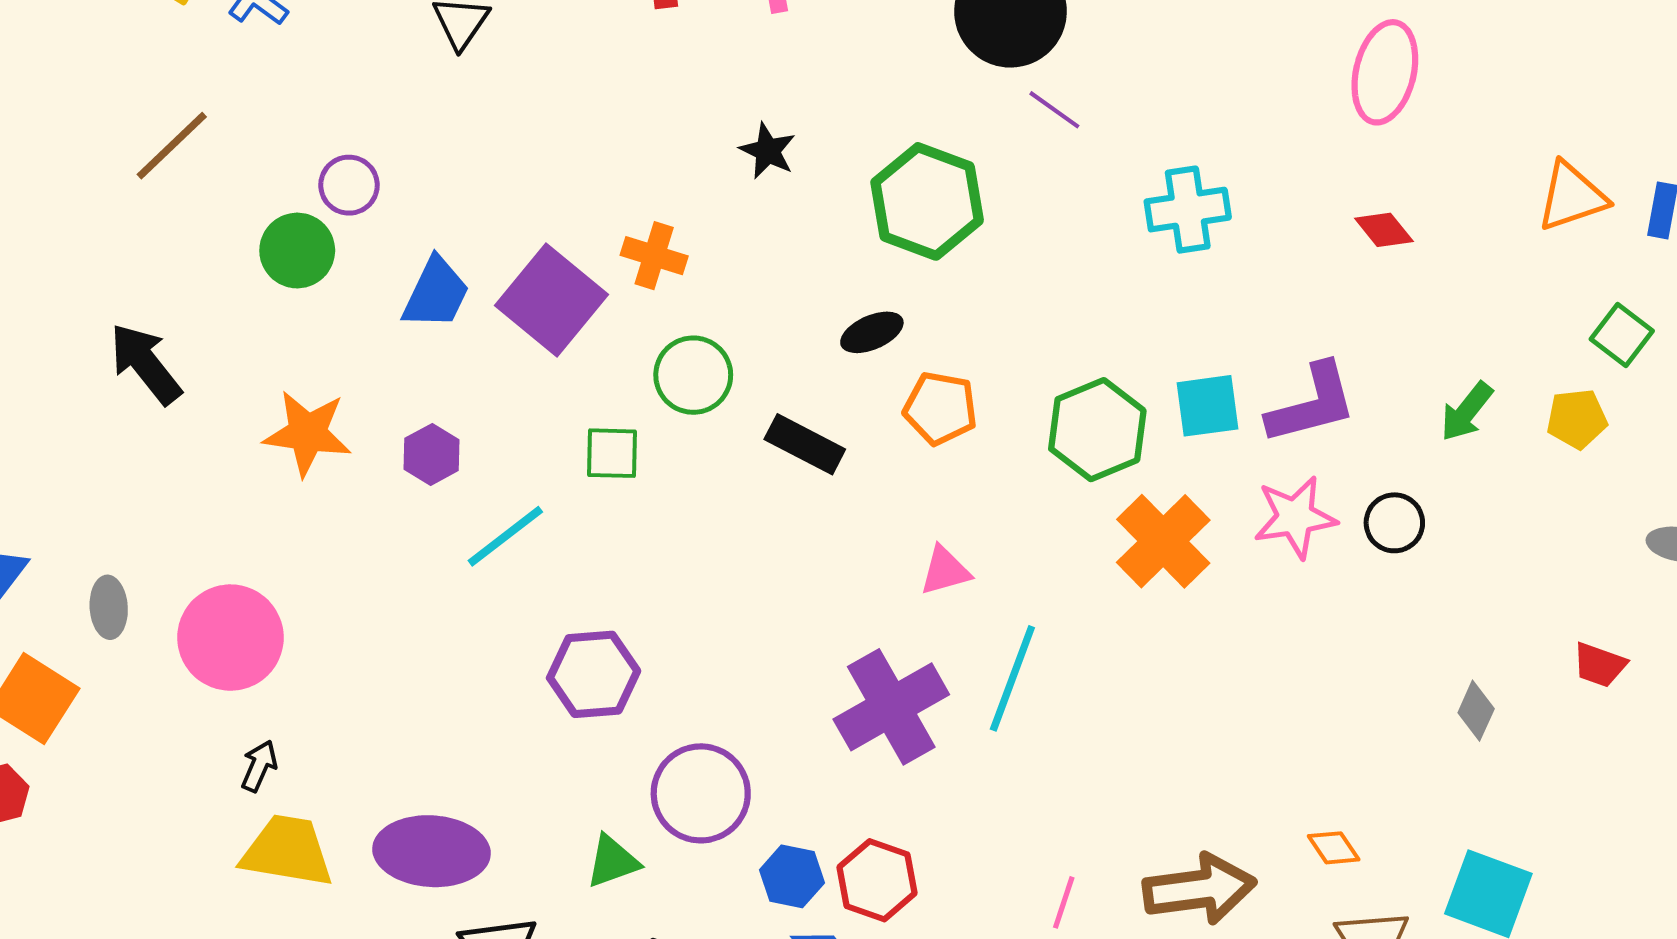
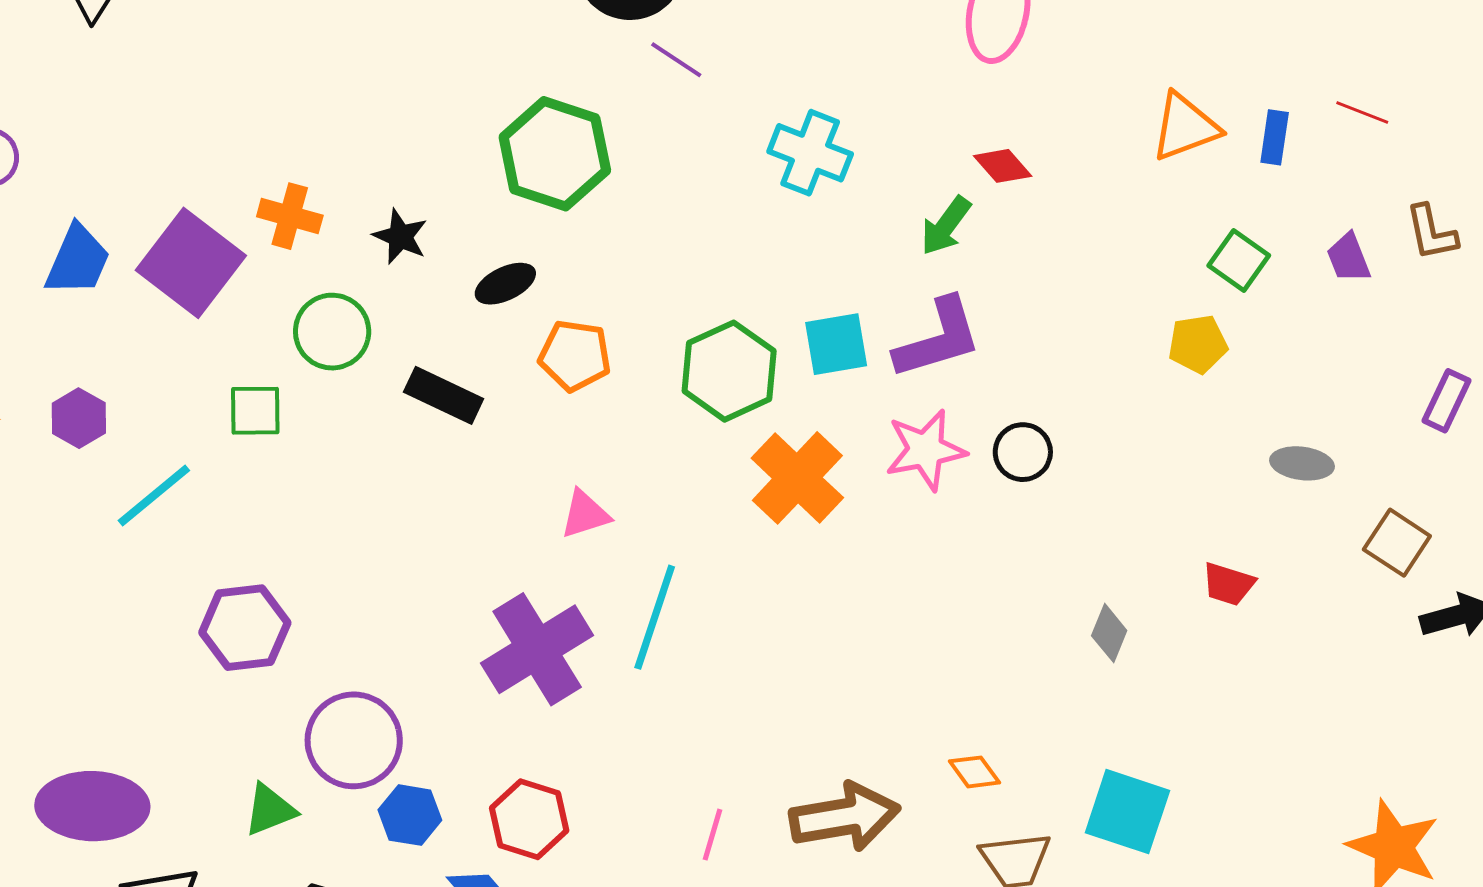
black star: (768, 151) -> (400, 237), moved
cyan cross: (1188, 210) -> (810, 153), turned 32
green arrow: (1466, 412) -> (946, 226), moved
blue hexagon: (792, 876) -> (410, 815), moved

